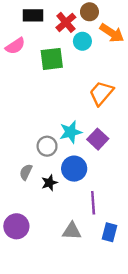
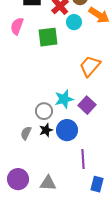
pink semicircle: (15, 46) -> (17, 26), turned 144
black star: (49, 183) -> (46, 130), moved
gray triangle: (72, 231) -> (48, 183), moved

